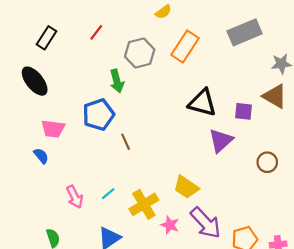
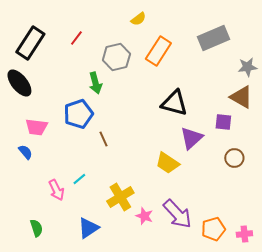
black rectangle: (47, 38) -> (30, 43), size x1.5
purple square: (243, 111) -> (223, 122), moved
yellow trapezoid: (186, 187) -> (167, 163), moved
cyan line: (108, 194) -> (79, 179), moved

